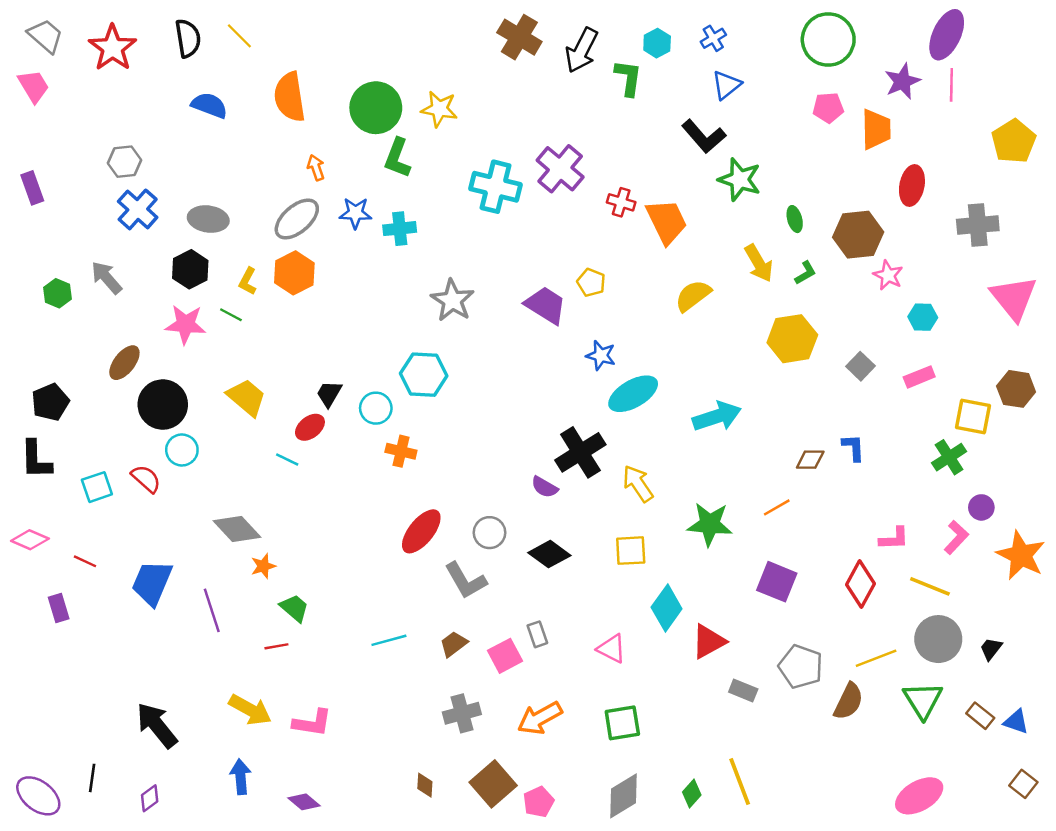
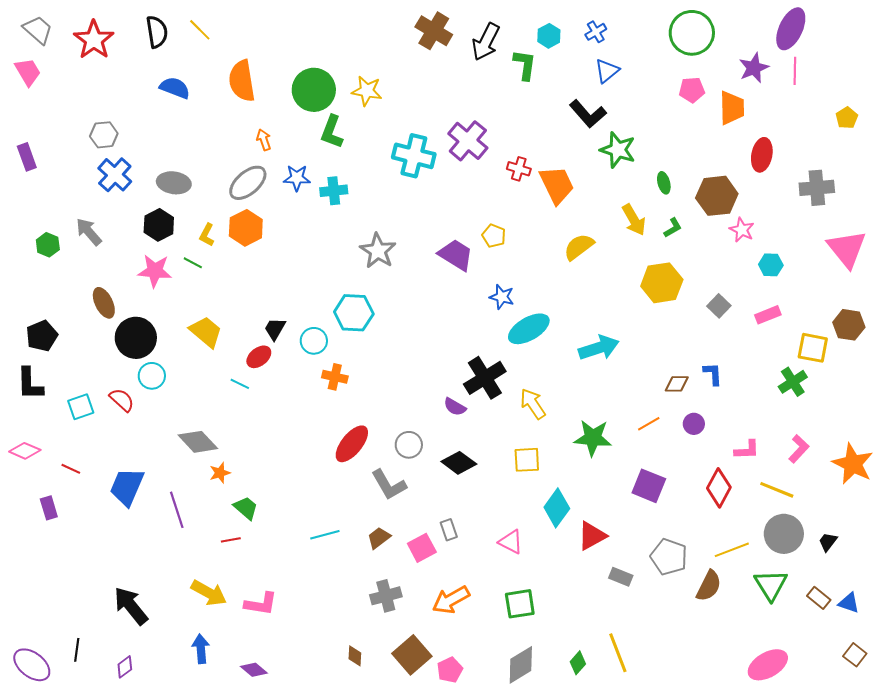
yellow pentagon: (1014, 141) -> (847, 118), size x0.6
brown ellipse: (124, 363) -> (104, 303), turned -64
purple circle: (981, 507) -> (694, 424), moved

